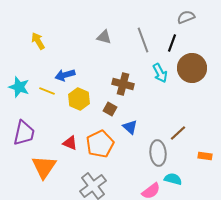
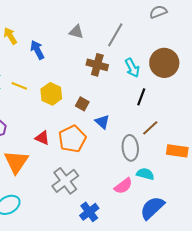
gray line: (143, 40) -> (115, 35), turned 50
black line: (172, 43) -> (141, 97), moved
blue arrow: (65, 75) -> (37, 50), moved, turned 78
brown cross: (123, 84) -> (97, 65), moved
orange rectangle: (205, 156) -> (177, 151), size x1.5

